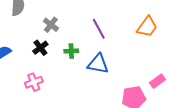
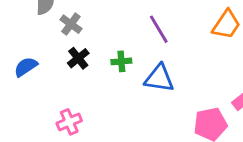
gray cross: (51, 25) -> (71, 24), moved
pink cross: (34, 82) -> (69, 122), moved

